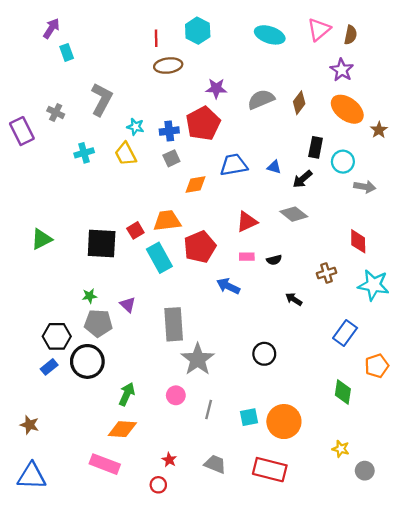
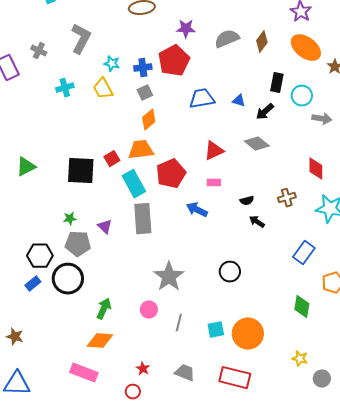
orange diamond: (195, 185) -> (149, 120), moved, turned -30
black semicircle: (274, 260) -> (247, 201), moved
gray rectangle: (174, 324) -> (143, 219), moved

